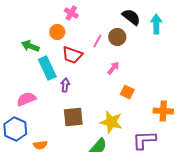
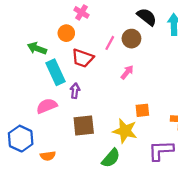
orange square: (127, 92) -> (142, 110), moved, turned -32
pink semicircle: (26, 99) -> (47, 106), moved

